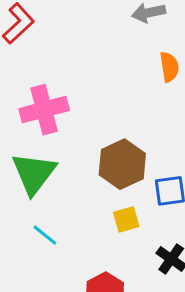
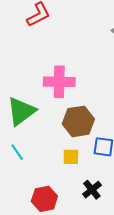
pink cross: (44, 110) -> (59, 82), moved

